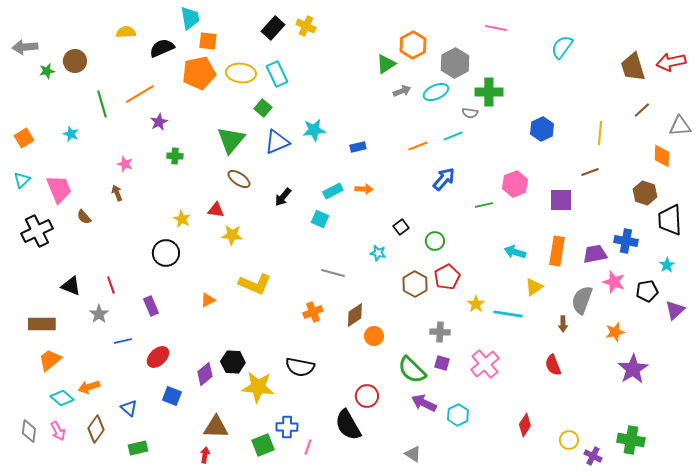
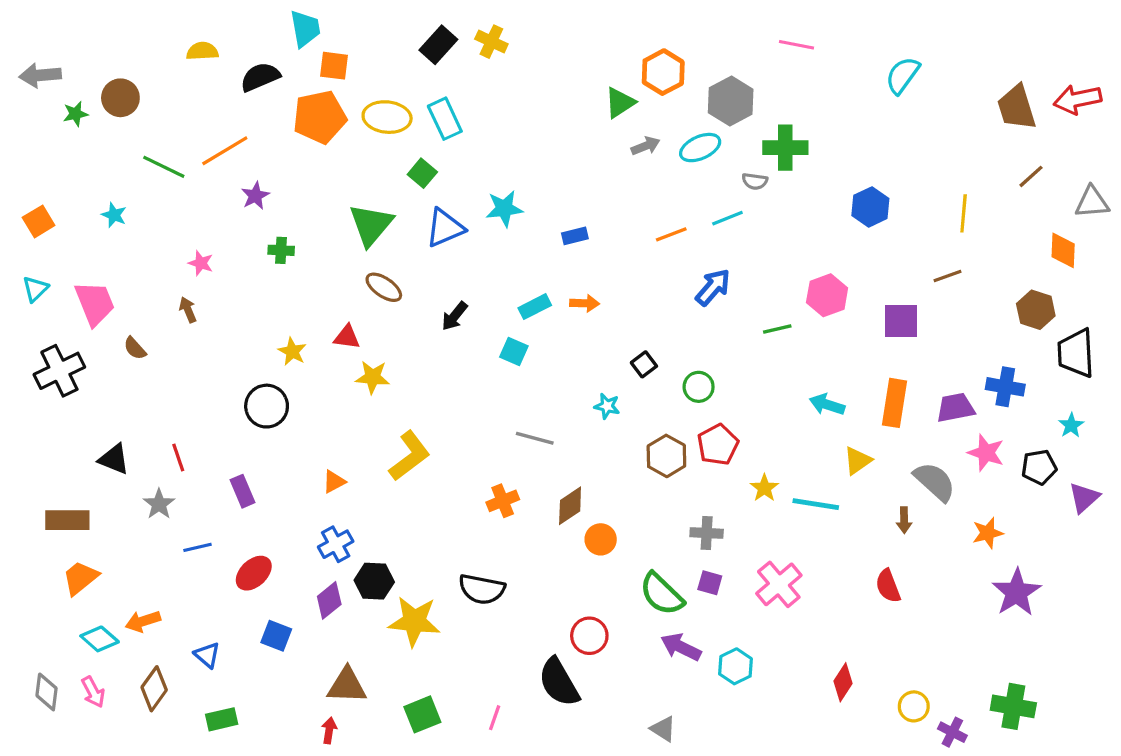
green line: (102, 104) -> (164, 167), turned -48
yellow L-shape: (255, 284) -> (409, 456), turned -60
gray semicircle: (582, 300) -> (935, 482), turned 112
blue cross: (287, 427) -> (336, 544), moved, turned -30

